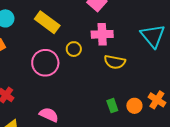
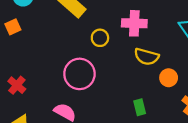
pink circle: (45, 63) -> (79, 74), moved
orange circle: (134, 106) -> (169, 78), moved

